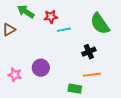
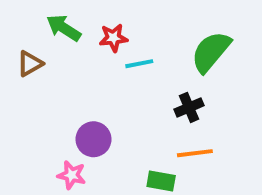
green semicircle: (100, 24) -> (211, 52), turned 75
pink star: (15, 75) -> (72, 175), moved

